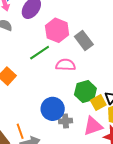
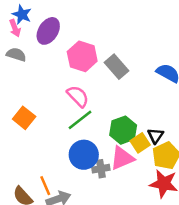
green line: (40, 53) -> (80, 120), moved
pink semicircle: (66, 65) -> (78, 96), moved, turned 48
pink triangle: (93, 126) -> (122, 158), moved

